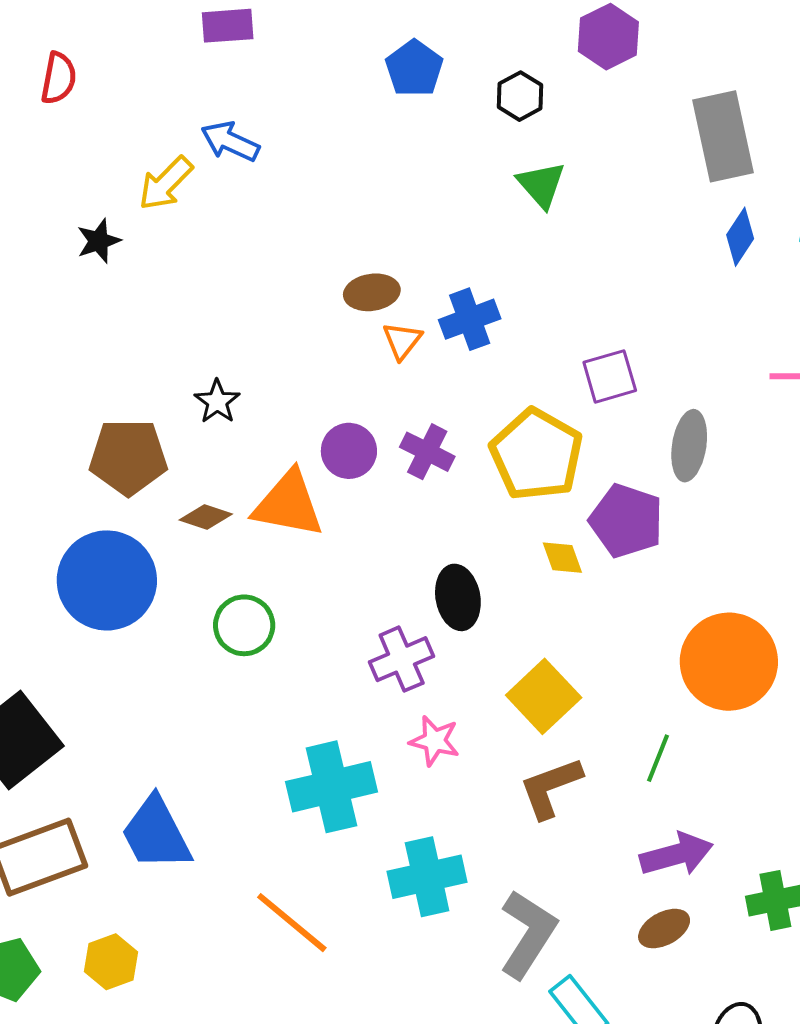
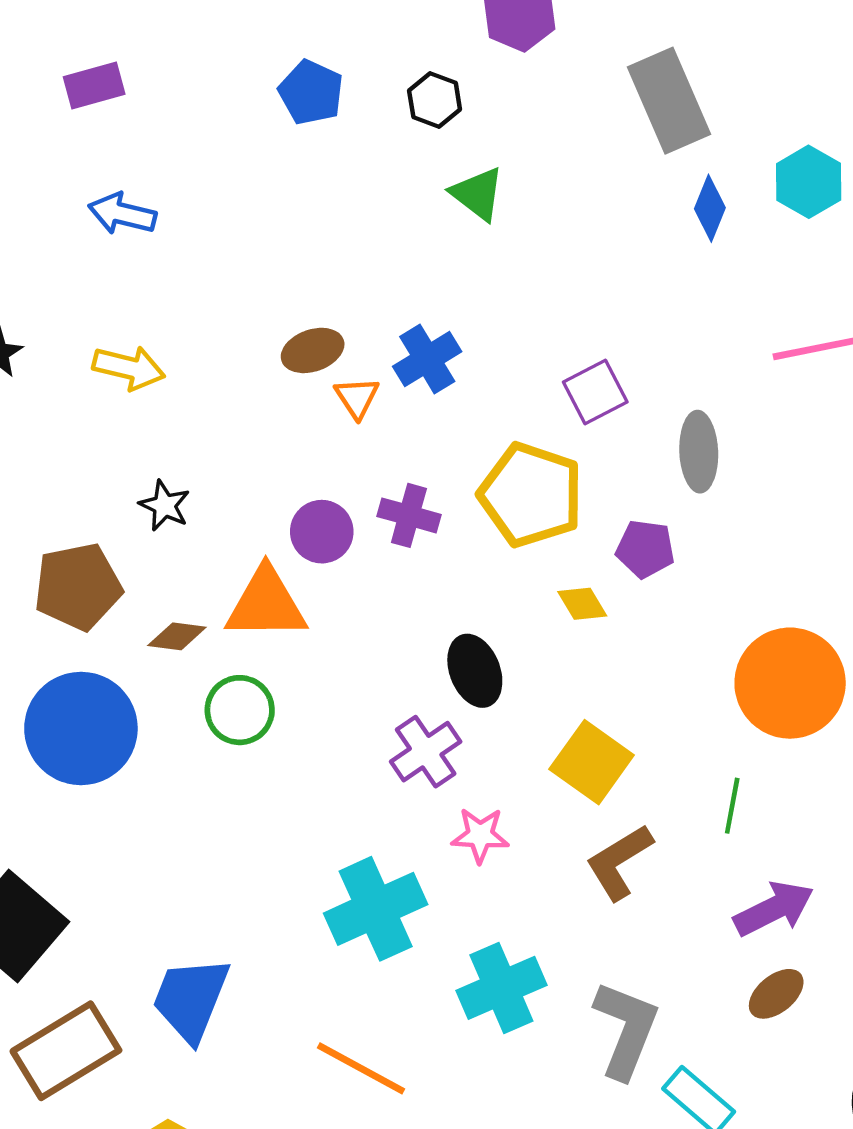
yellow arrow: (166, 183) -> (129, 368), moved, turned -110
purple pentagon: (626, 521) -> (645, 549), size x0.7
green circle: (244, 625) -> (240, 710), moved
blue trapezoid: (156, 834) -> (191, 999), turned 60

